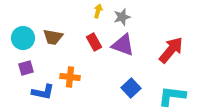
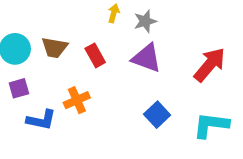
red rectangle: (94, 42) -> (95, 55), moved
orange cross: (70, 77) -> (77, 100), turned -30

